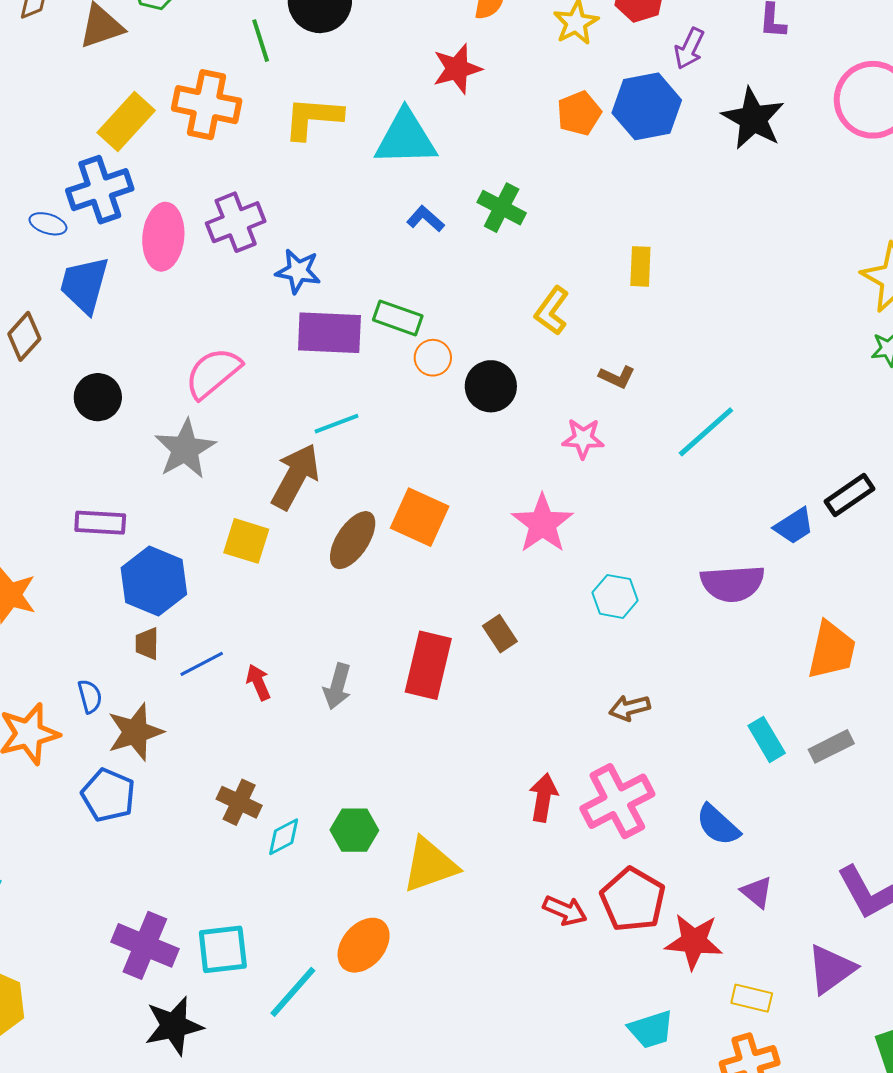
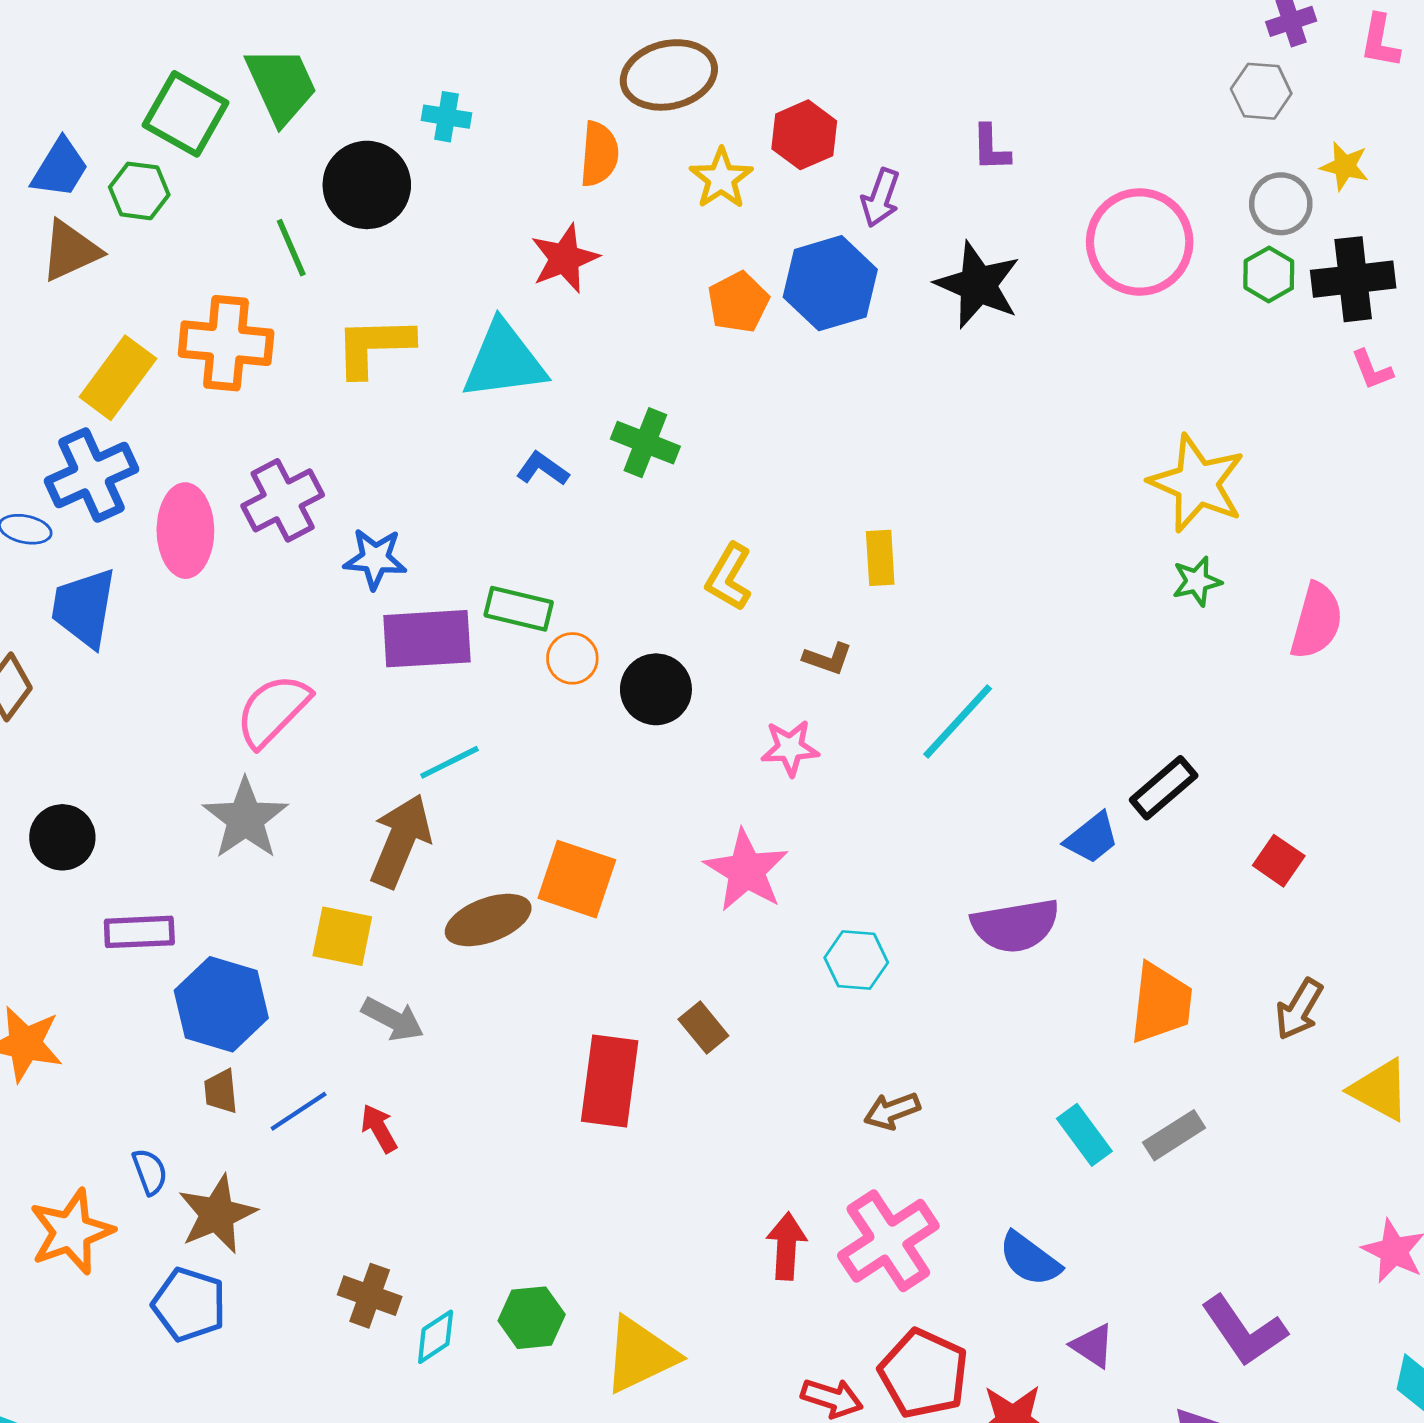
yellow rectangle: (640, 266) -> (880, 558), moved
black circle: (98, 397) -> (62, 837), moved
brown ellipse: (353, 540) -> (488, 920), turned 42
gray arrow: (337, 686) -> (393, 1019), moved, turned -72

